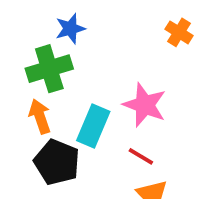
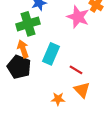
pink star: (145, 105) -> (78, 17), moved
black pentagon: (57, 162) -> (19, 67), moved

